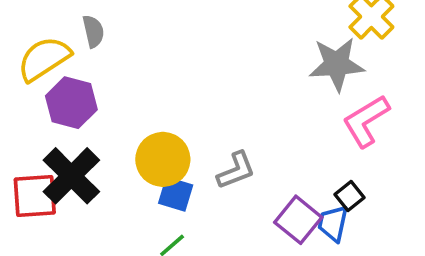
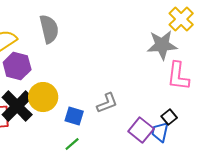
gray semicircle: (93, 31) -> (49, 29), moved, size x1.6
pink L-shape: (366, 121) -> (178, 76), turned -52
yellow circle: (163, 159) -> (43, 97), moved

